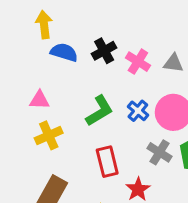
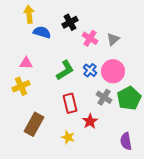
black cross: (104, 51) -> (70, 22), moved
gray triangle: (173, 63) -> (113, 39), turned -48
yellow cross: (49, 135) -> (21, 86), moved

